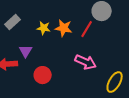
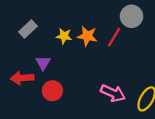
pink arrow: (86, 62) -> (113, 93), moved
red circle: (43, 75) -> (52, 91), moved

